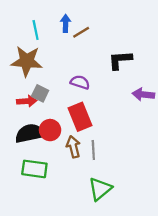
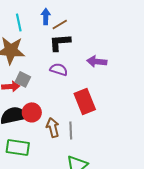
black L-shape: (120, 60) -> (60, 42), moved
purple arrow: (143, 94) -> (97, 61), moved
red rectangle: (80, 117) -> (85, 101), moved

